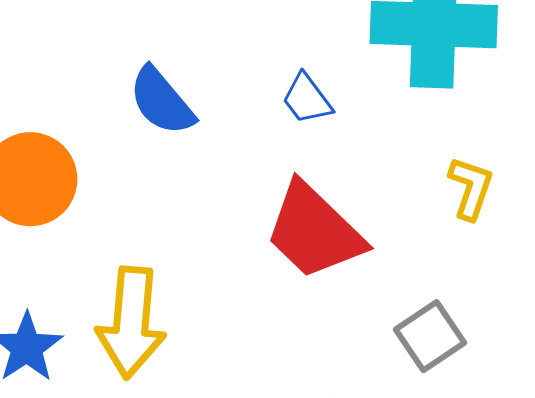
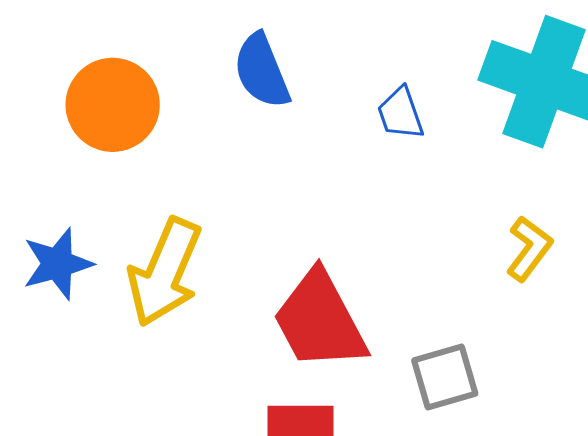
red trapezoid: (314, 231) -> (320, 321), moved

